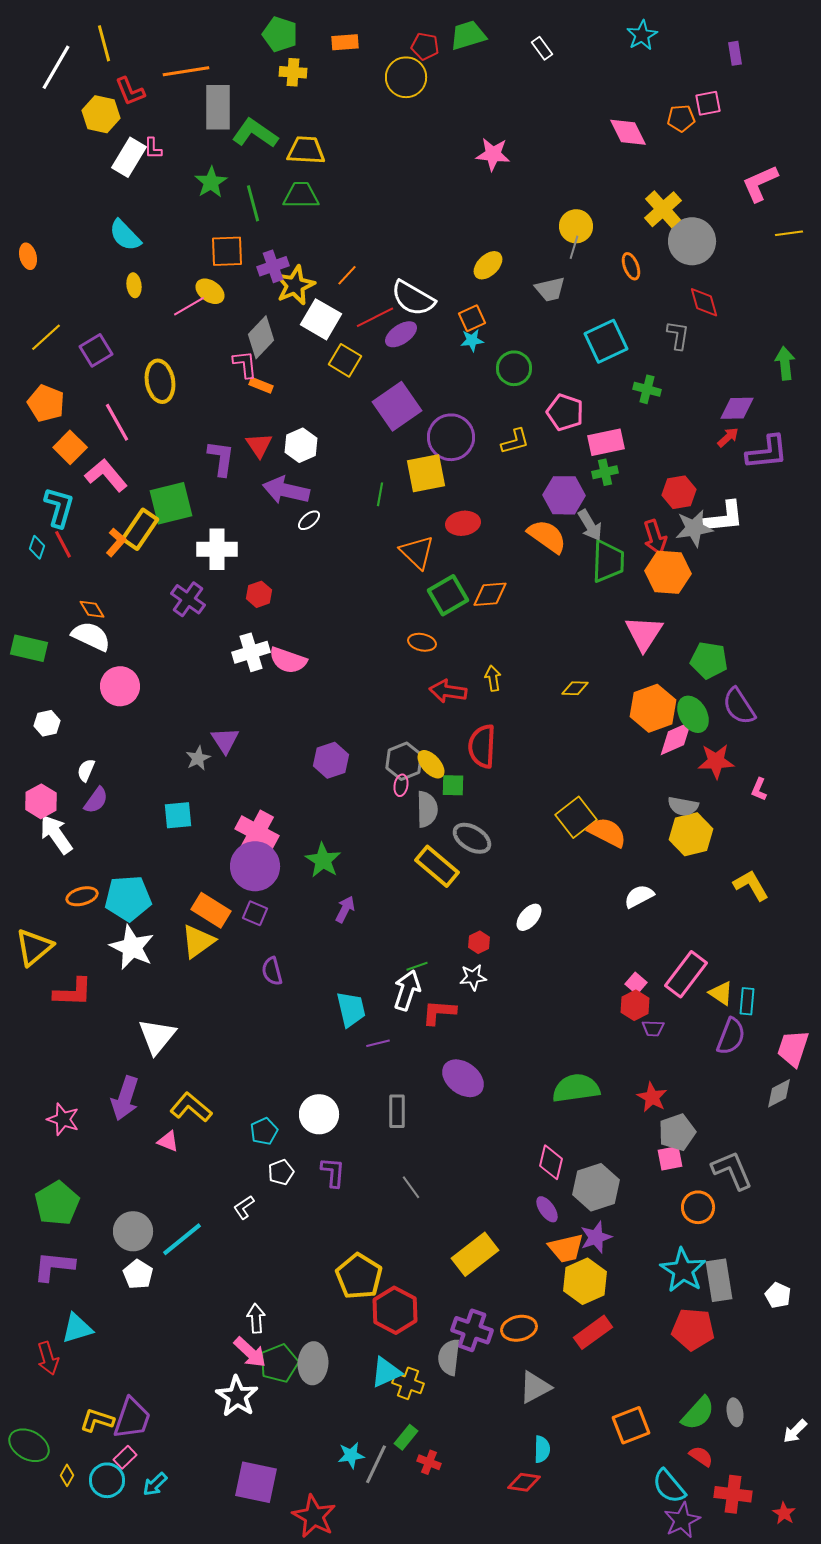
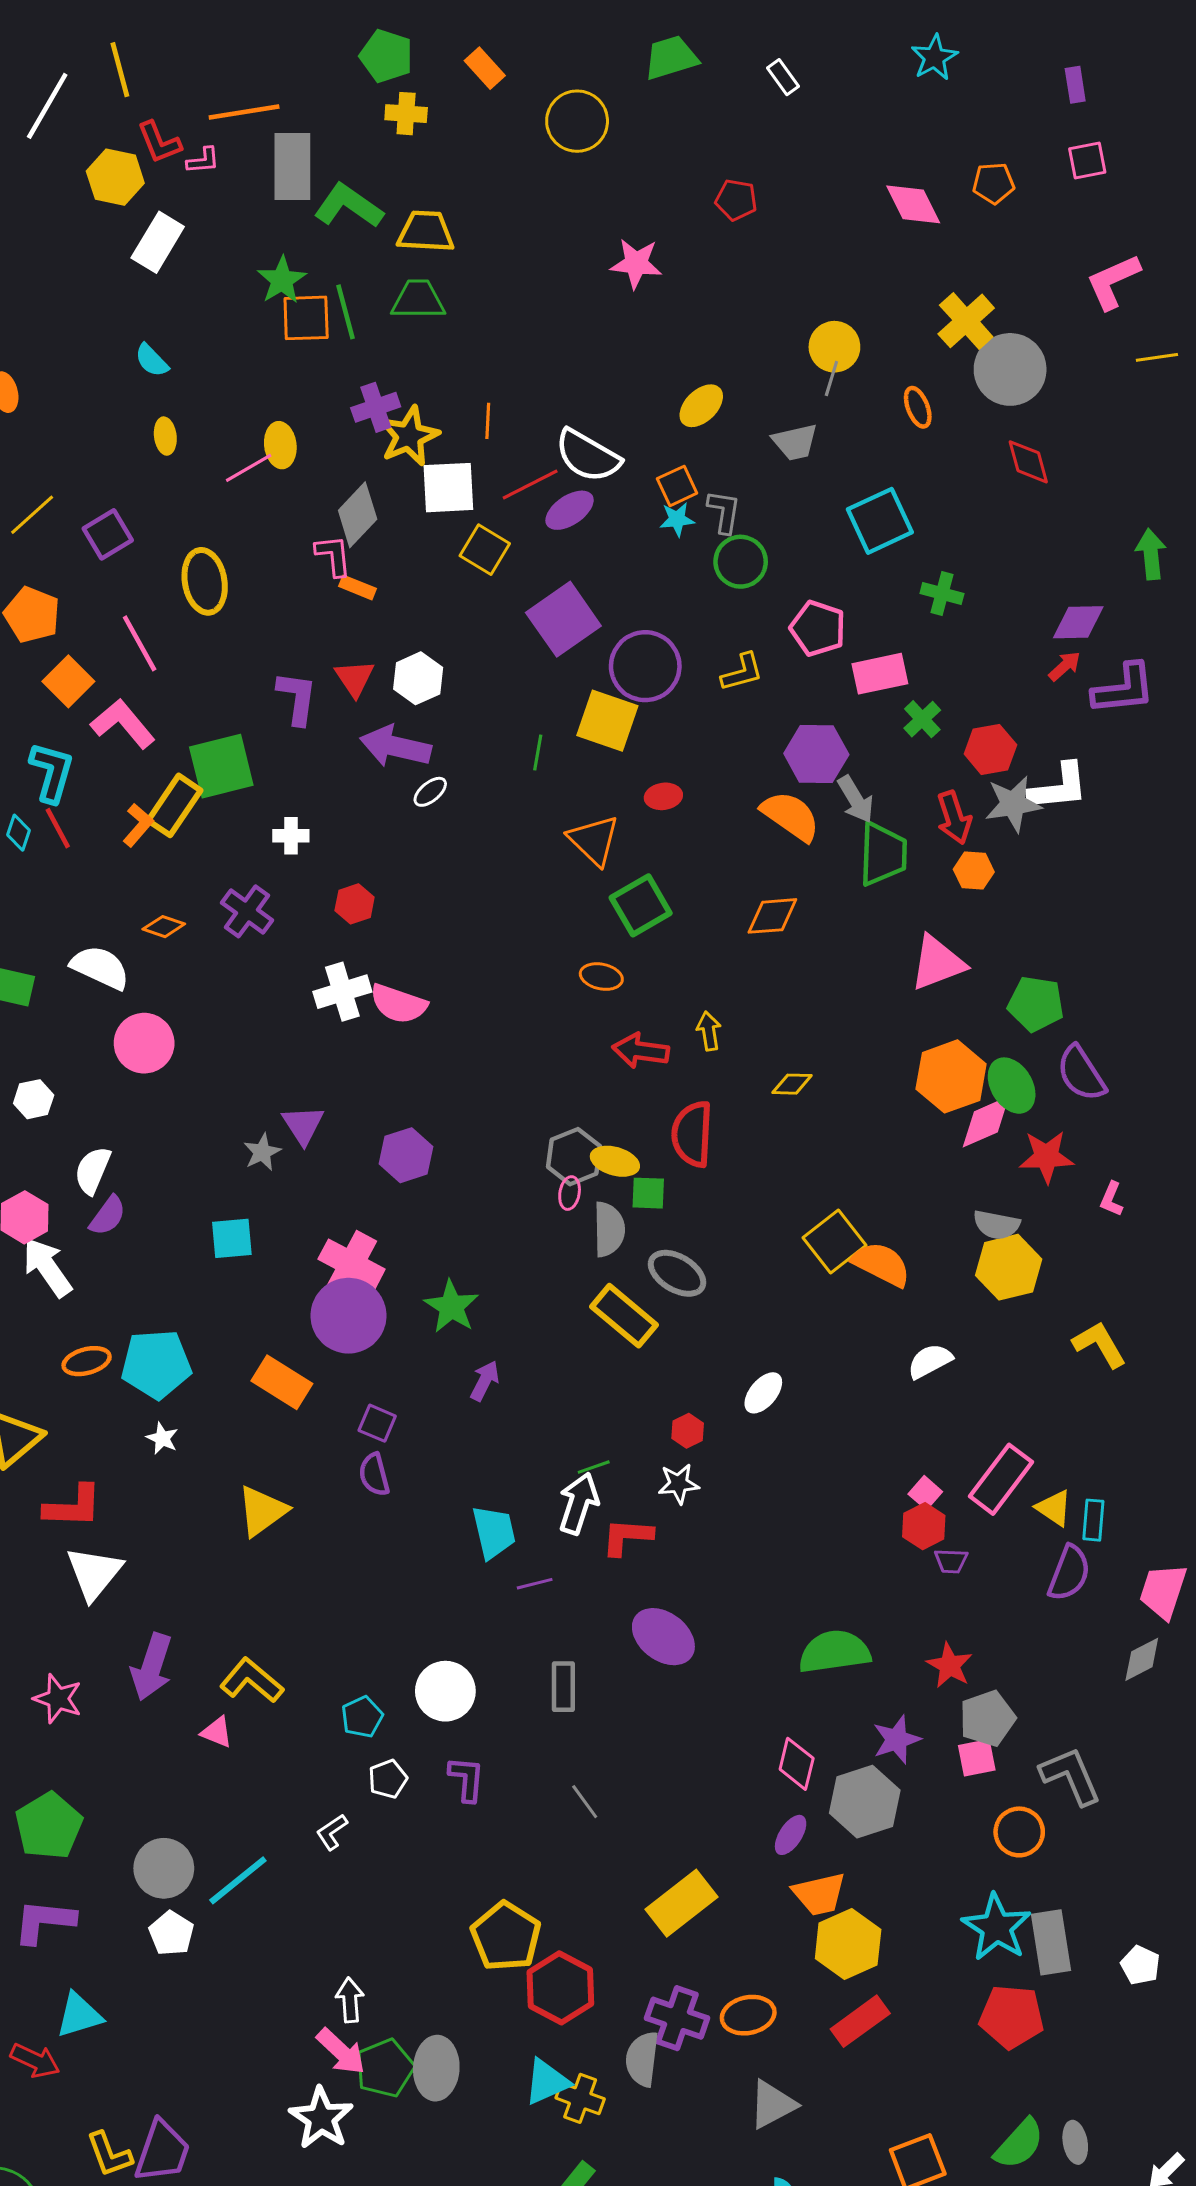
orange rectangle: (345, 42) -> (485, 68), turned 52
red pentagon: (425, 46) -> (736, 200), moved
pink square: (708, 103) -> (1087, 160), moved
pink L-shape: (153, 148) -> (203, 160), moved, turned -95
pink star: (493, 154) -> (636, 263), moved
cyan semicircle: (125, 235) -> (152, 360), size x0.7
orange square: (227, 251) -> (306, 318), moved
orange line: (347, 275) -> (488, 421), turned -40
yellow ellipse: (210, 291) -> (280, 445), turned 48
white square: (321, 319) -> (448, 488), turned -33
gray L-shape: (678, 335) -> (724, 512), moved
green cross: (605, 472) -> (922, 719), moved, turned -30
yellow square: (426, 473) -> (607, 721), turned 30
red ellipse: (463, 523) -> (663, 796), size x0.7
white cross: (217, 549) -> (291, 836), size x0.6
orange hexagon: (668, 572) -> (974, 871), size x0.6
orange diamond: (490, 594) -> (772, 916), moved
orange diamond: (92, 609) -> (164, 927), moved, turned -40
pink triangle: (644, 633) -> (937, 963), turned 36
yellow diamond: (575, 688) -> (792, 1084), moved
purple hexagon: (331, 760) -> (406, 1155), moved
yellow ellipse: (431, 764) -> (615, 1161), turned -32
white semicircle: (86, 770) -> (93, 1170), size x1.4
purple square: (255, 913) -> (377, 1423), moved
yellow triangle: (198, 941) -> (262, 1511), moved
white star: (132, 947) -> (162, 1438), size x0.5
white triangle: (157, 1036) -> (94, 1573), moved
purple ellipse: (547, 1209) -> (791, 1835), turned 68
purple star: (596, 1237) -> (897, 1740), moved
red arrow: (48, 1358) -> (35, 2061), turned -48
yellow L-shape: (97, 1420) -> (109, 2154), turned -128

